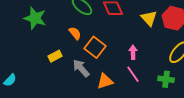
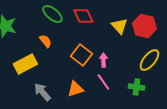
orange square: (95, 47) -> (81, 55), moved
yellow rectangle: (55, 56) -> (25, 64), size x1.6
gray arrow: (81, 68) -> (42, 92), moved

